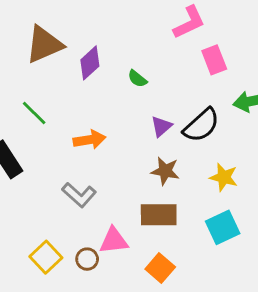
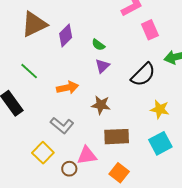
purple triangle: (161, 126) -> (102, 66), moved
brown star: (165, 171) -> (101, 105), moved
yellow square: (46, 257) -> (43, 153), moved

